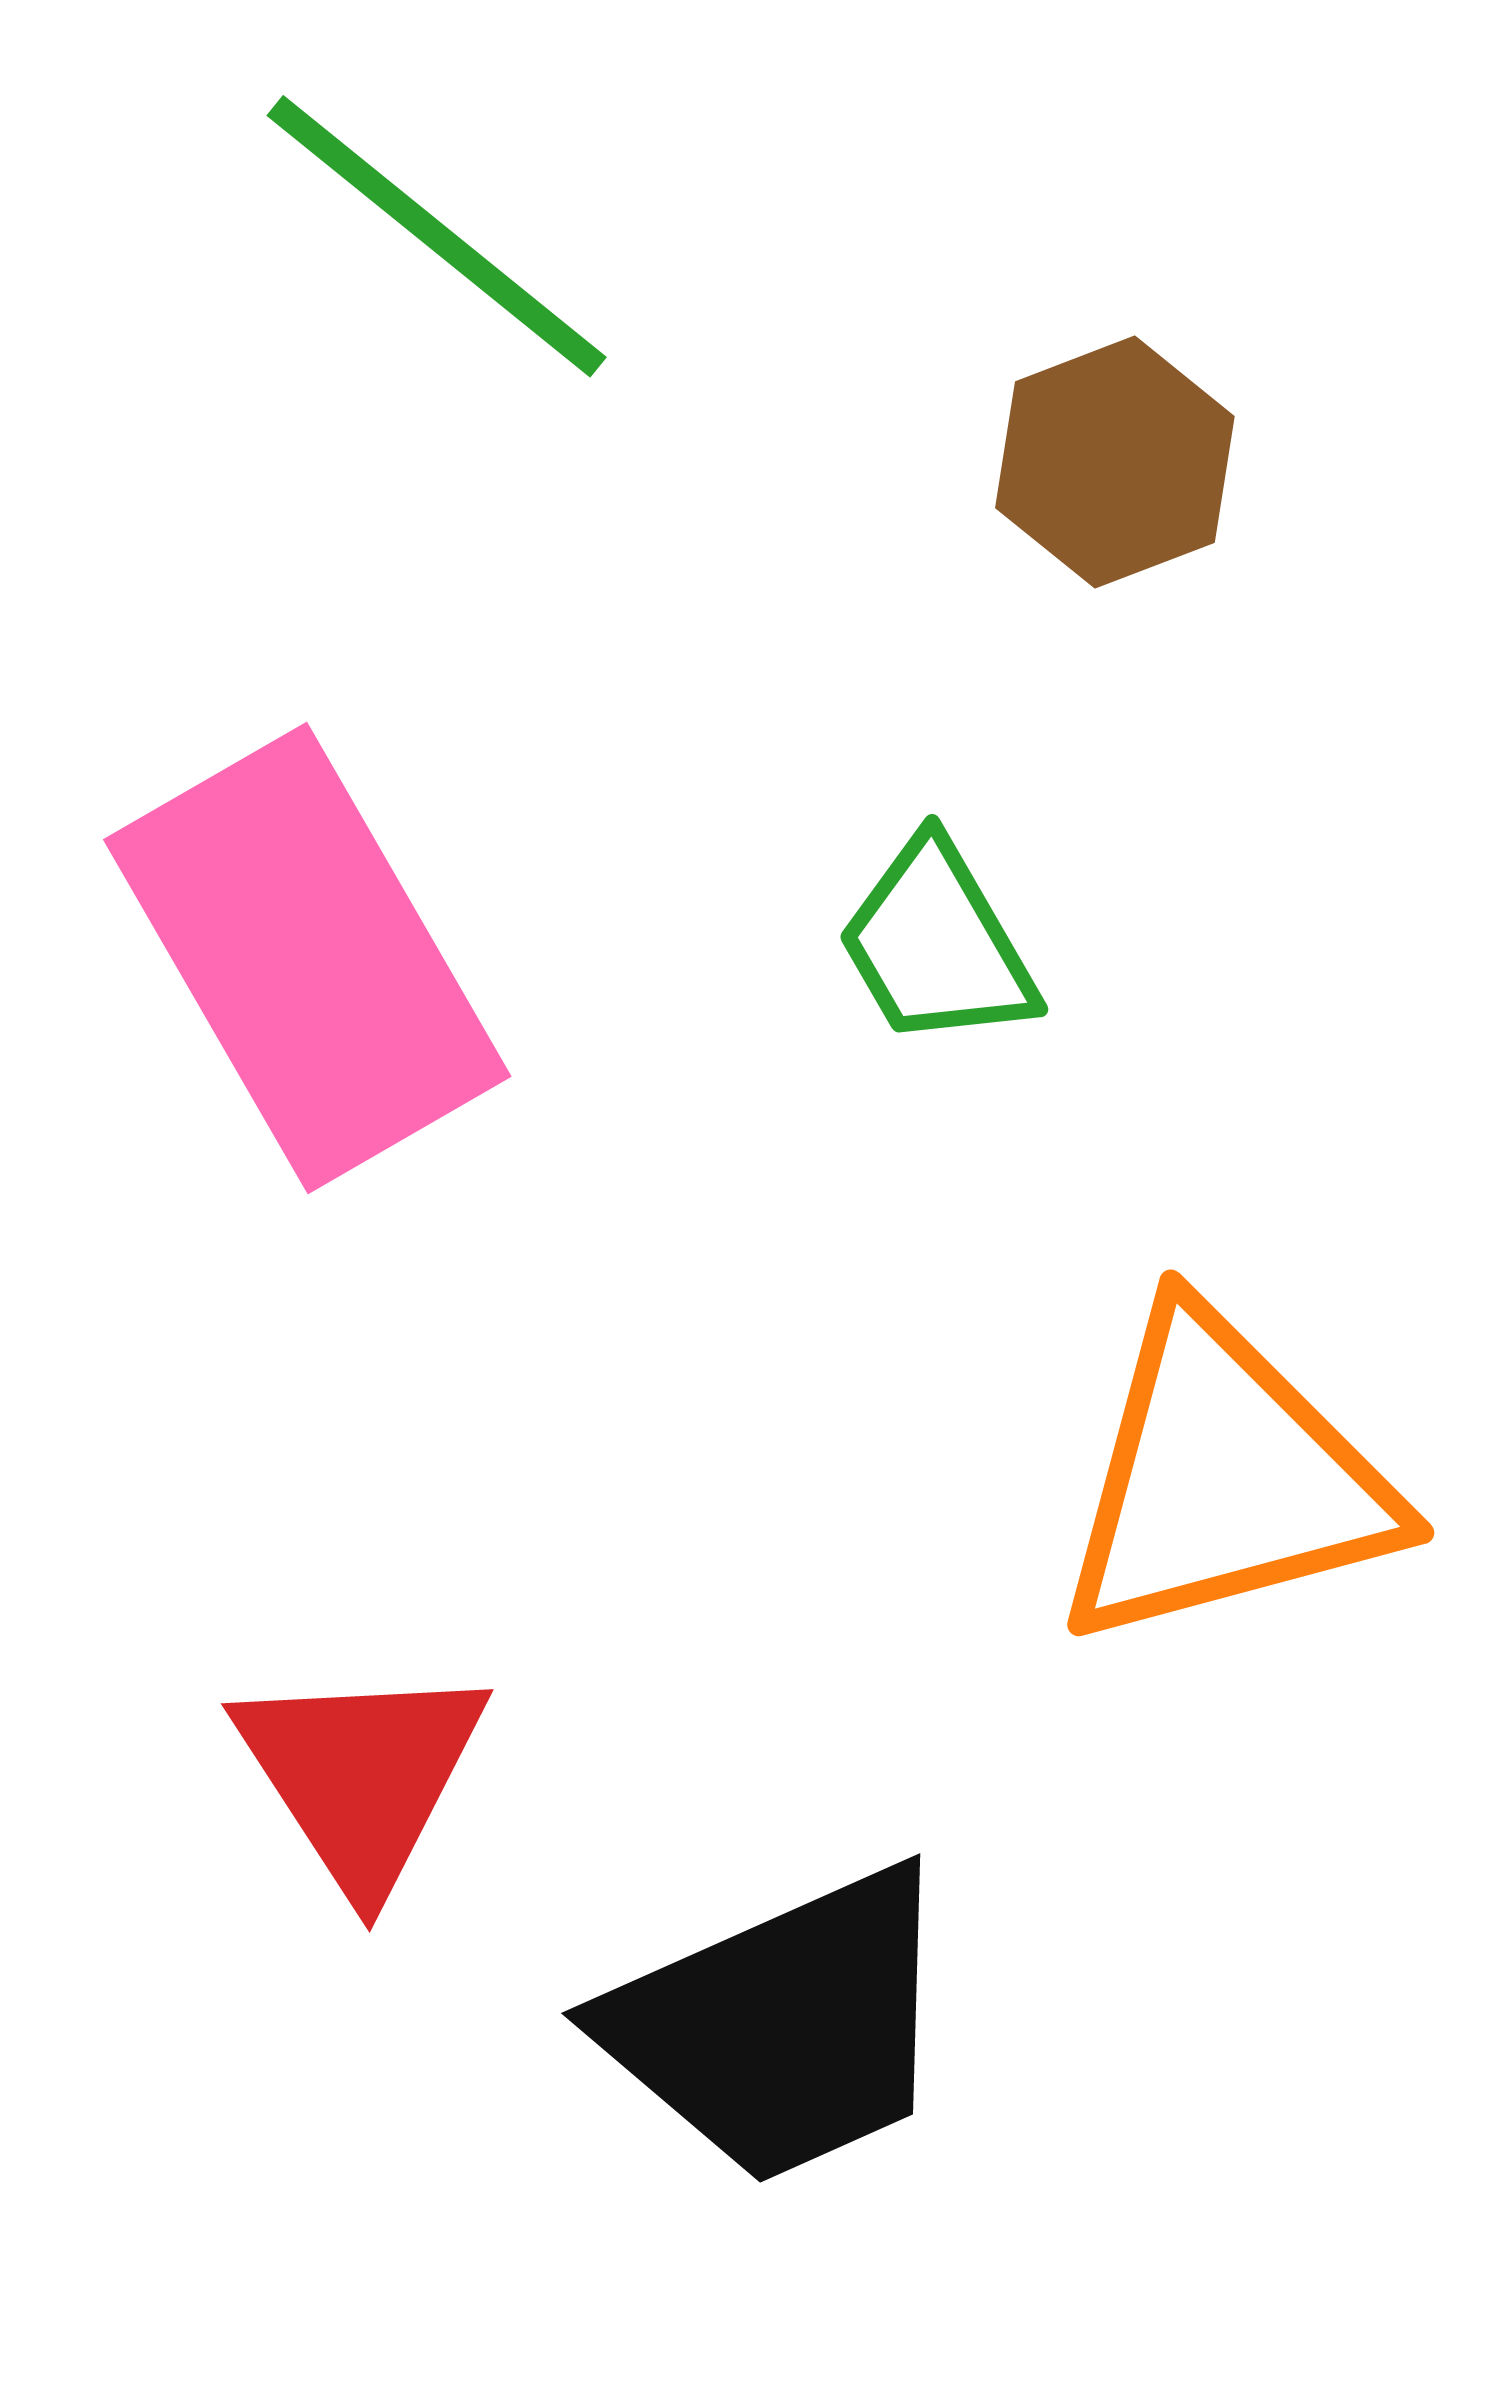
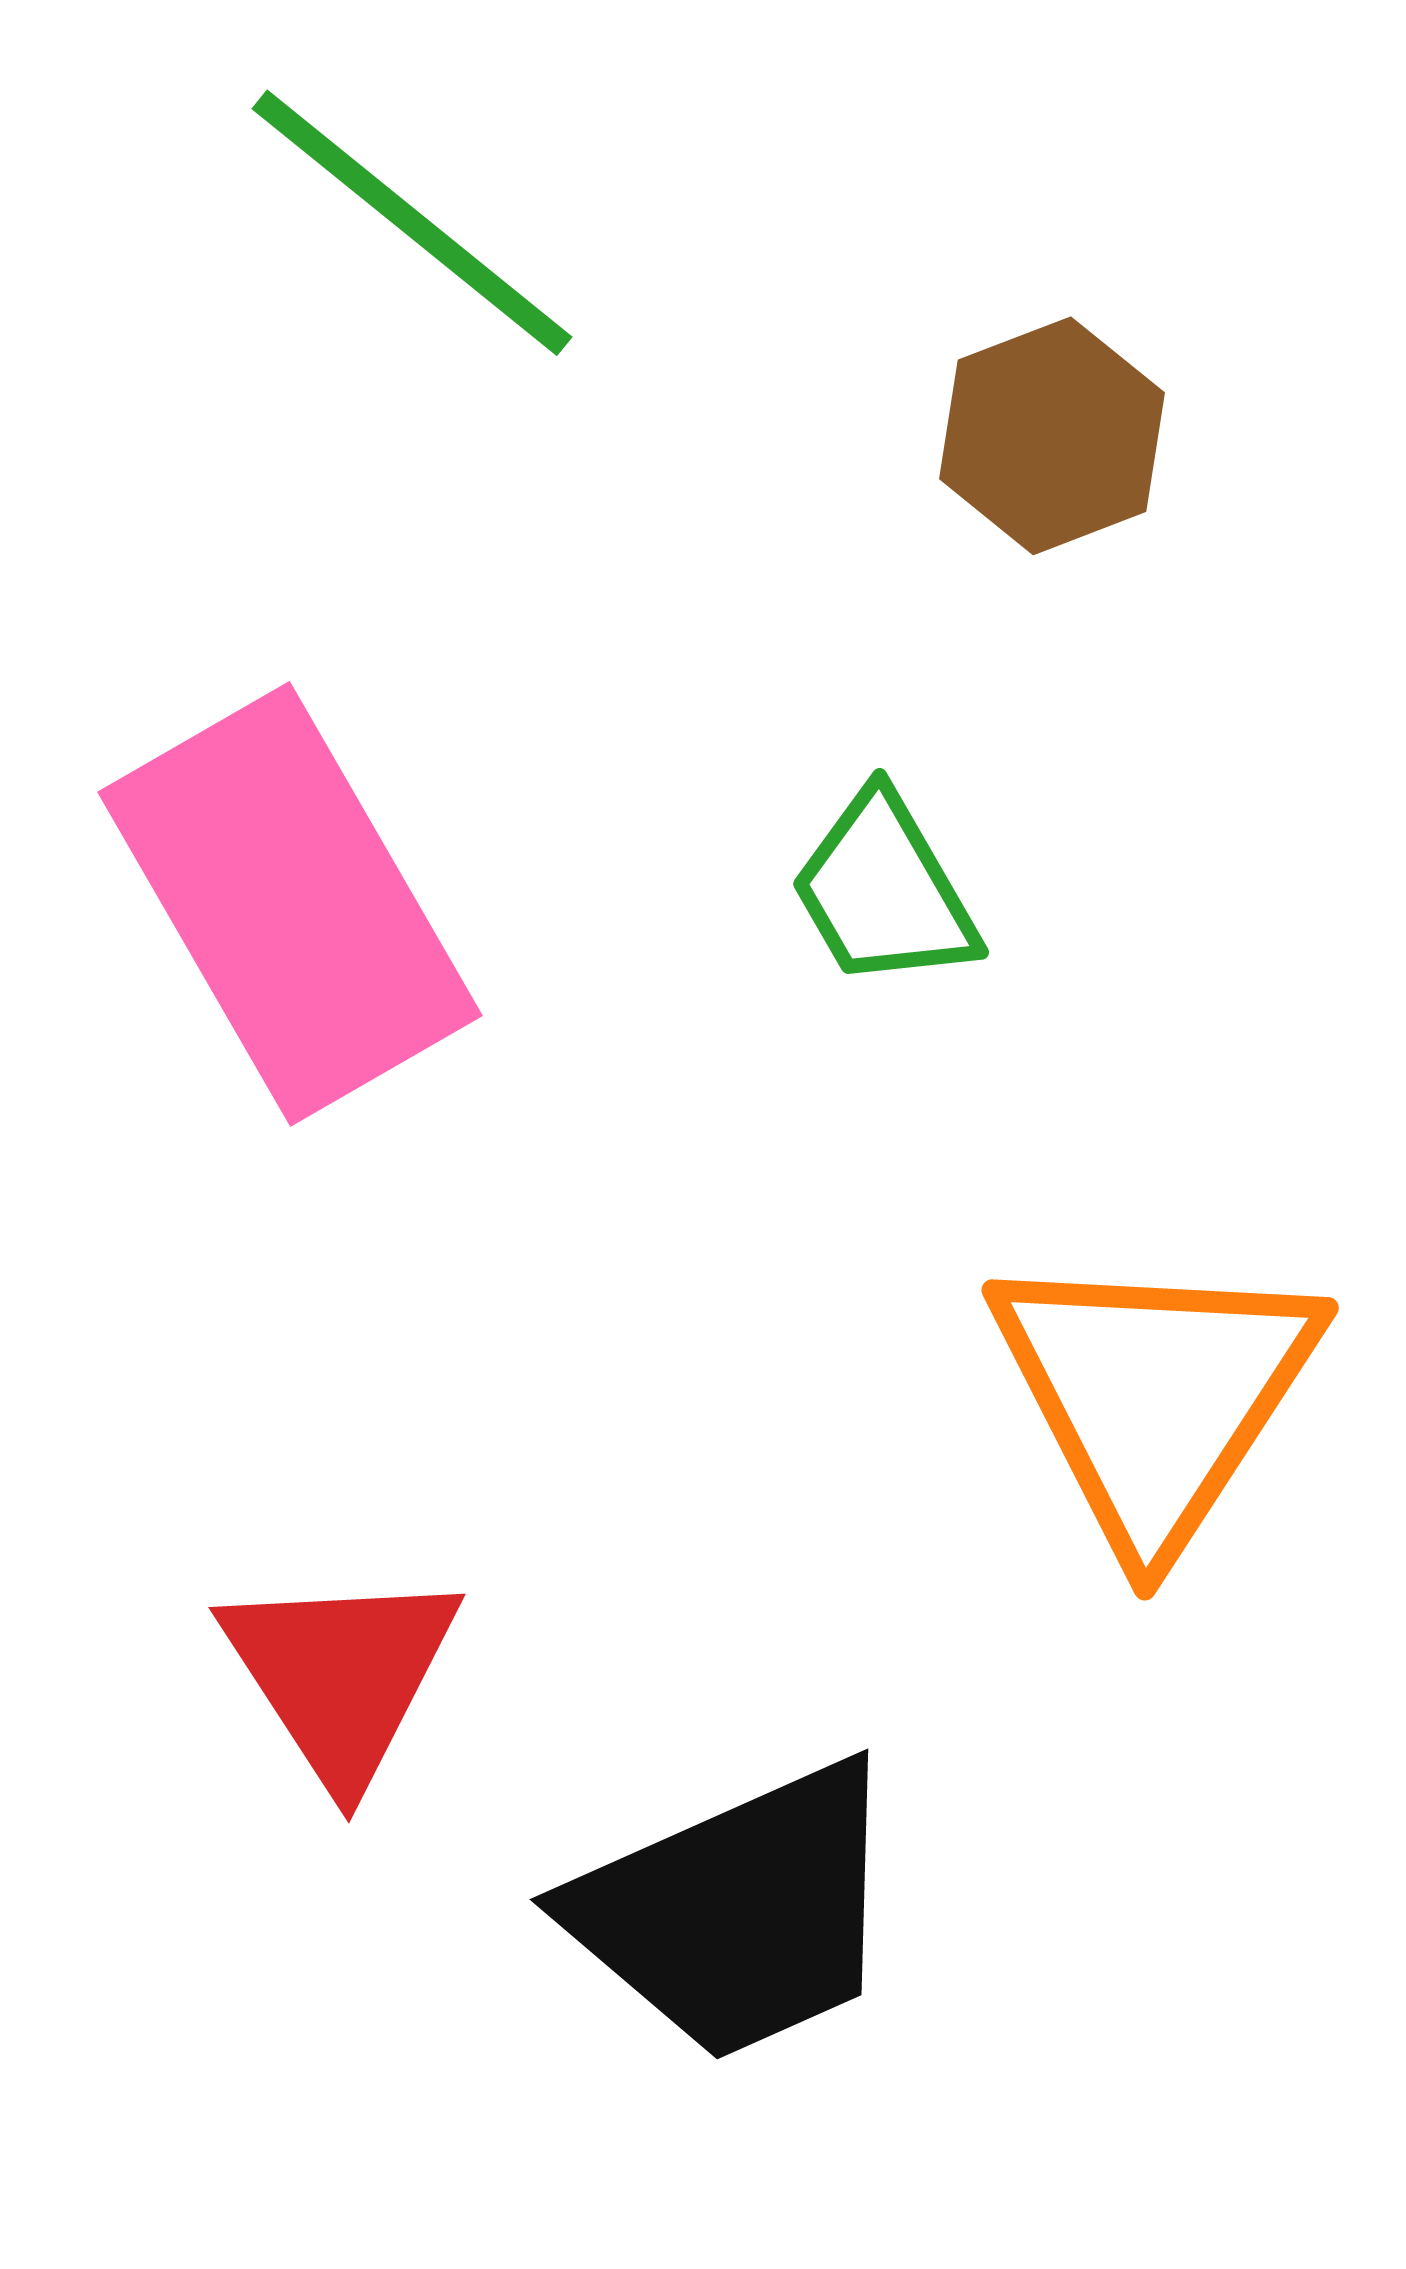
orange triangle: (1224, 1479) -> (1155, 1396), turned -42

